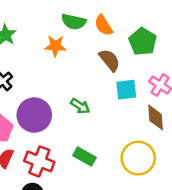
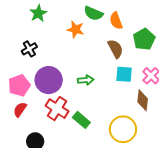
green arrow: (80, 106) -> (86, 80), turned -49
red cross: (39, 161) -> (57, 109), moved

